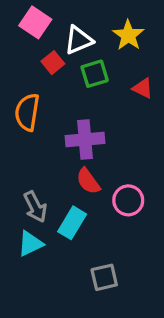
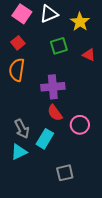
white triangle: (79, 40) -> (49, 14), moved
red square: (53, 63) -> (18, 43), moved

